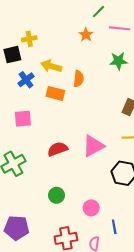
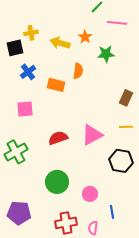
orange star: (86, 35) -> (85, 37), moved
green star: (118, 61) -> (106, 54), moved
yellow arrow: (51, 66) -> (60, 43), moved
green circle: (56, 195) -> (57, 182), size x1.5

